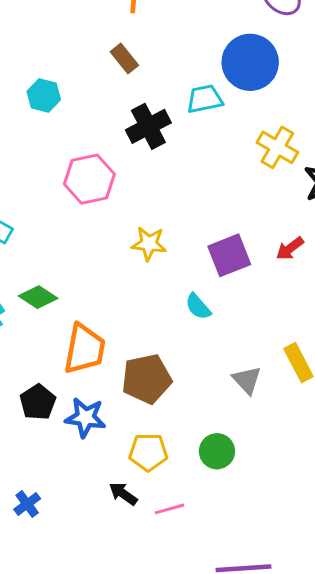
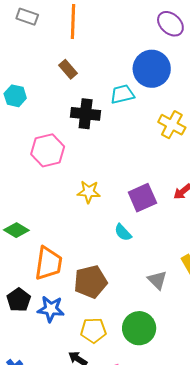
black cross: (148, 126) -> (86, 114), turned 36
green circle: (217, 451) -> (139, 328), size x1.4

